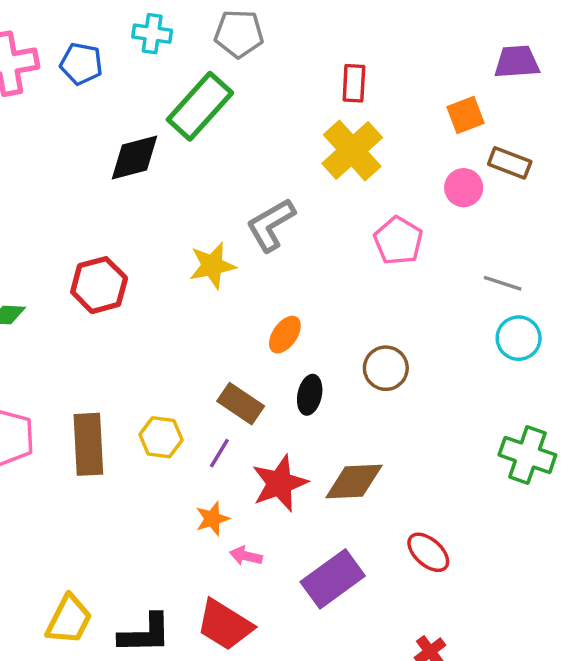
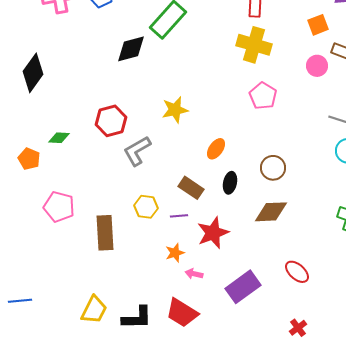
yellow cross: (352, 150) -> (254, 45), turned -32
gray L-shape: (271, 225) -> (137, 151), moved
pink pentagon: (398, 241) -> (263, 96), moved
brown rectangle: (88, 444) -> (105, 233), moved
purple line: (219, 453) -> (179, 216), turned 54
brown diamond: (354, 481) -> (271, 212), moved

